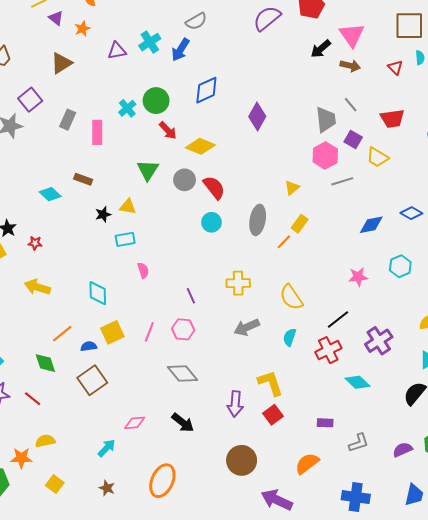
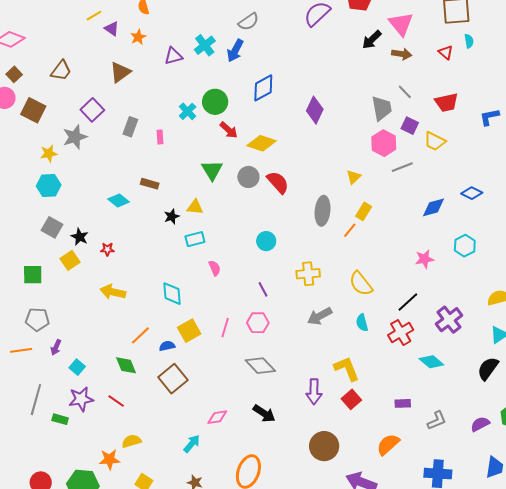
pink rectangle: (97, 132) -> (160, 137), size x0.6
cyan circle: (211, 222) -> (266, 241), moved
cyan semicircle: (290, 337) -> (362, 323), turned -30

